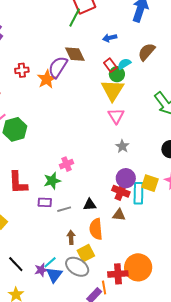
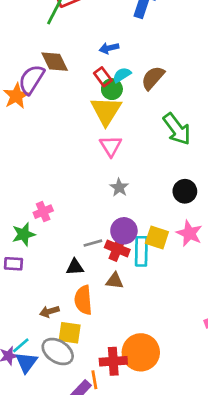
blue arrow: (110, 38) -> (109, 48), moved
brown semicircle: (147, 52) -> (153, 78), moved
gray line: (64, 209) -> (93, 243), moved
brown arrow: (71, 237) -> (49, 311), turned -104
yellow square: (86, 253) -> (70, 333), turned 36

